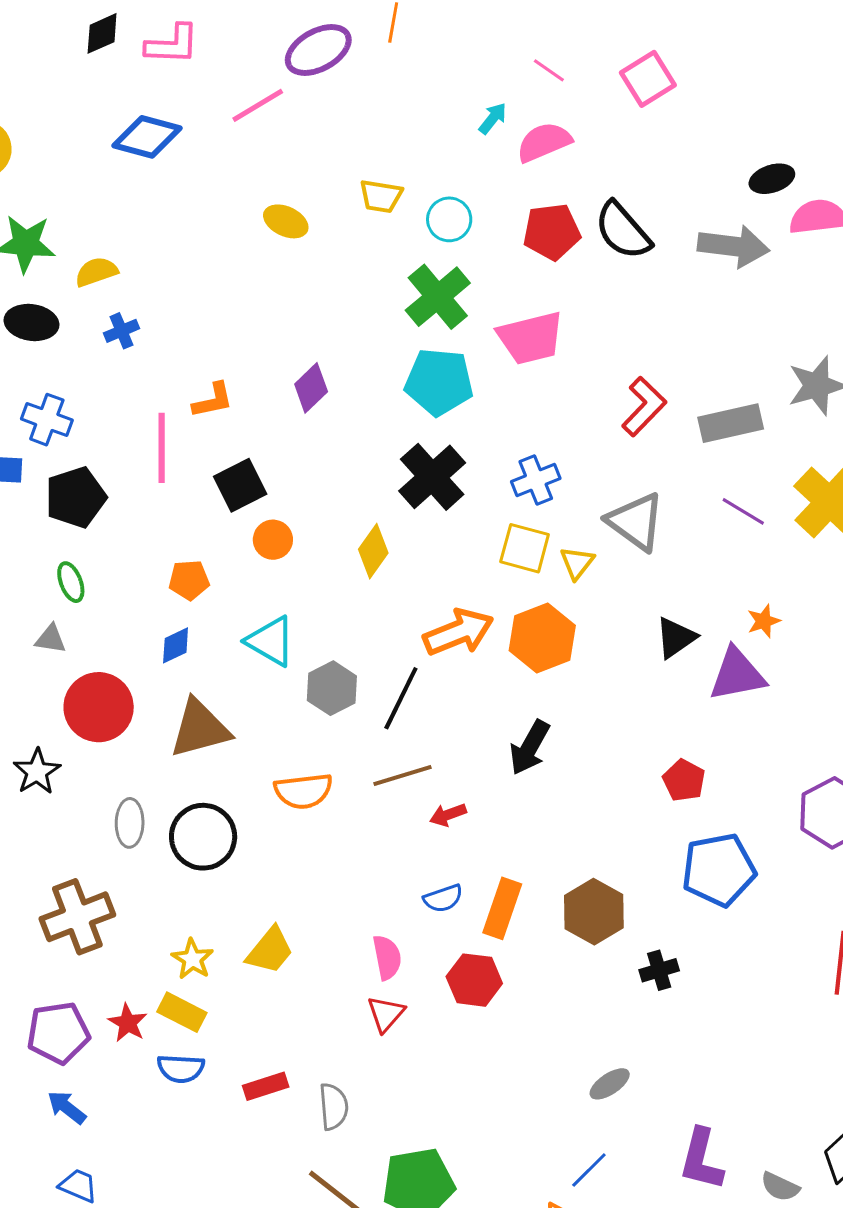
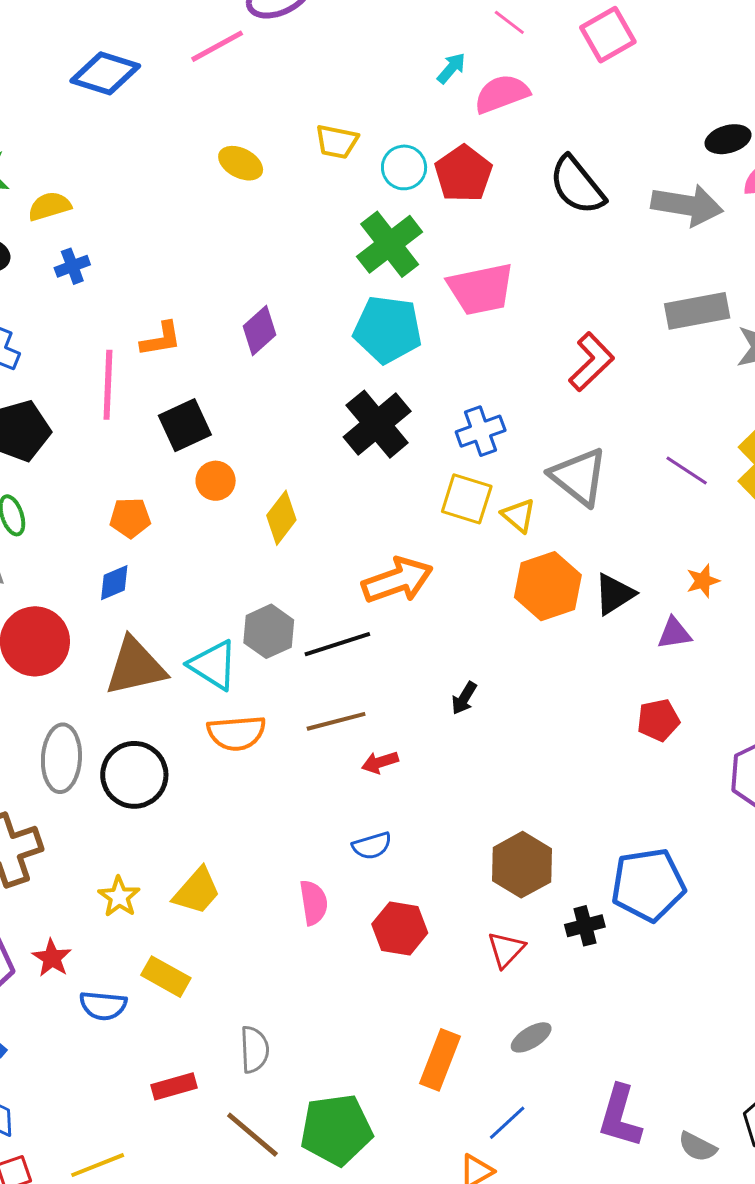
red pentagon: (552, 232) -> (463, 174), moved, turned -30
gray rectangle: (731, 423) -> (697, 311), moved
yellow diamond: (373, 551) -> (281, 518), moved
yellow triangle: (577, 563) -> (519, 515), turned -30
orange hexagon: (542, 638) -> (548, 586), moved
cyan triangle: (271, 641) -> (213, 665), moved
purple triangle: (737, 674) -> (674, 633), size x0.6
black line: (401, 698) -> (337, 644), turned 44
black arrow: (530, 747) -> (464, 698), size x0.6
red pentagon: (684, 780) -> (658, 720), moved, turned 30
gray ellipse: (130, 823) -> (61, 758), size x1.4
blue pentagon: (719, 870) -> (648, 885), moved
orange rectangle: (502, 908) -> (440, 1060), moved
yellow rectangle: (182, 1012) -> (166, 977), moved
red triangle: (386, 1014) -> (506, 950), moved
red rectangle: (266, 1086) -> (174, 1086), moved

